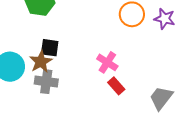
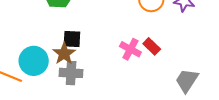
red rectangle: (116, 86) -> (152, 46), moved

